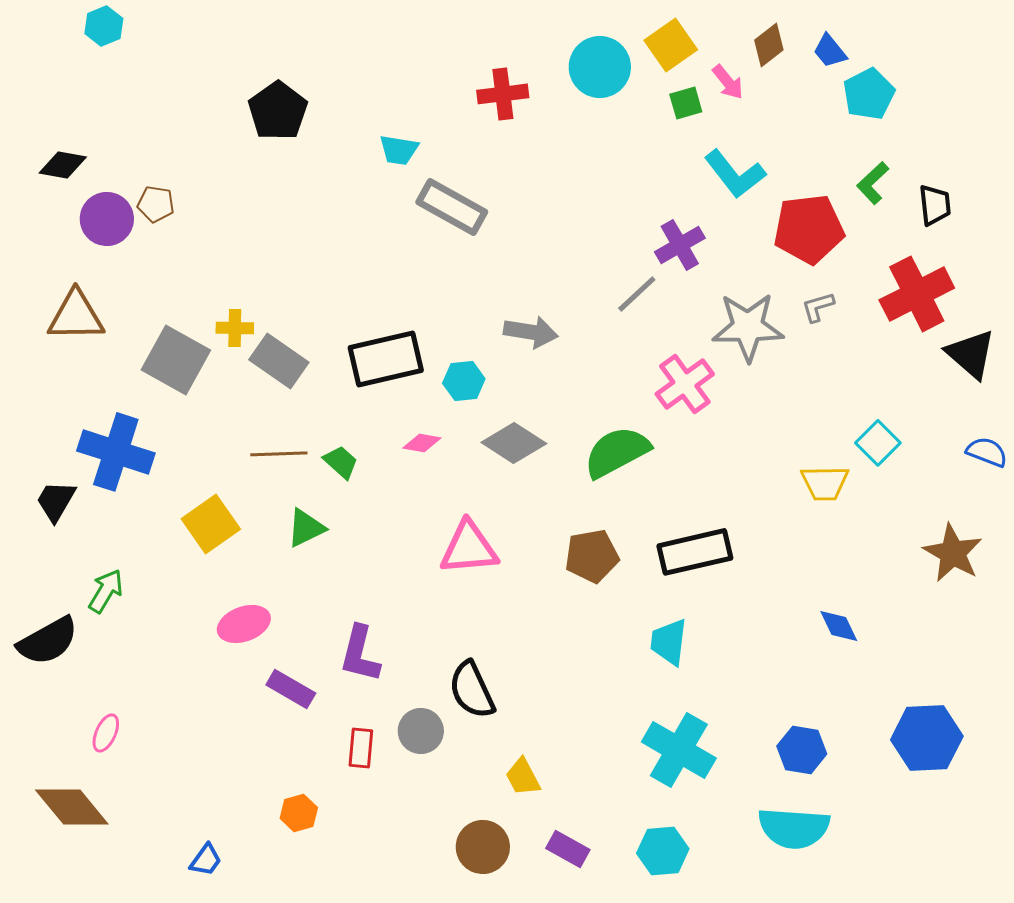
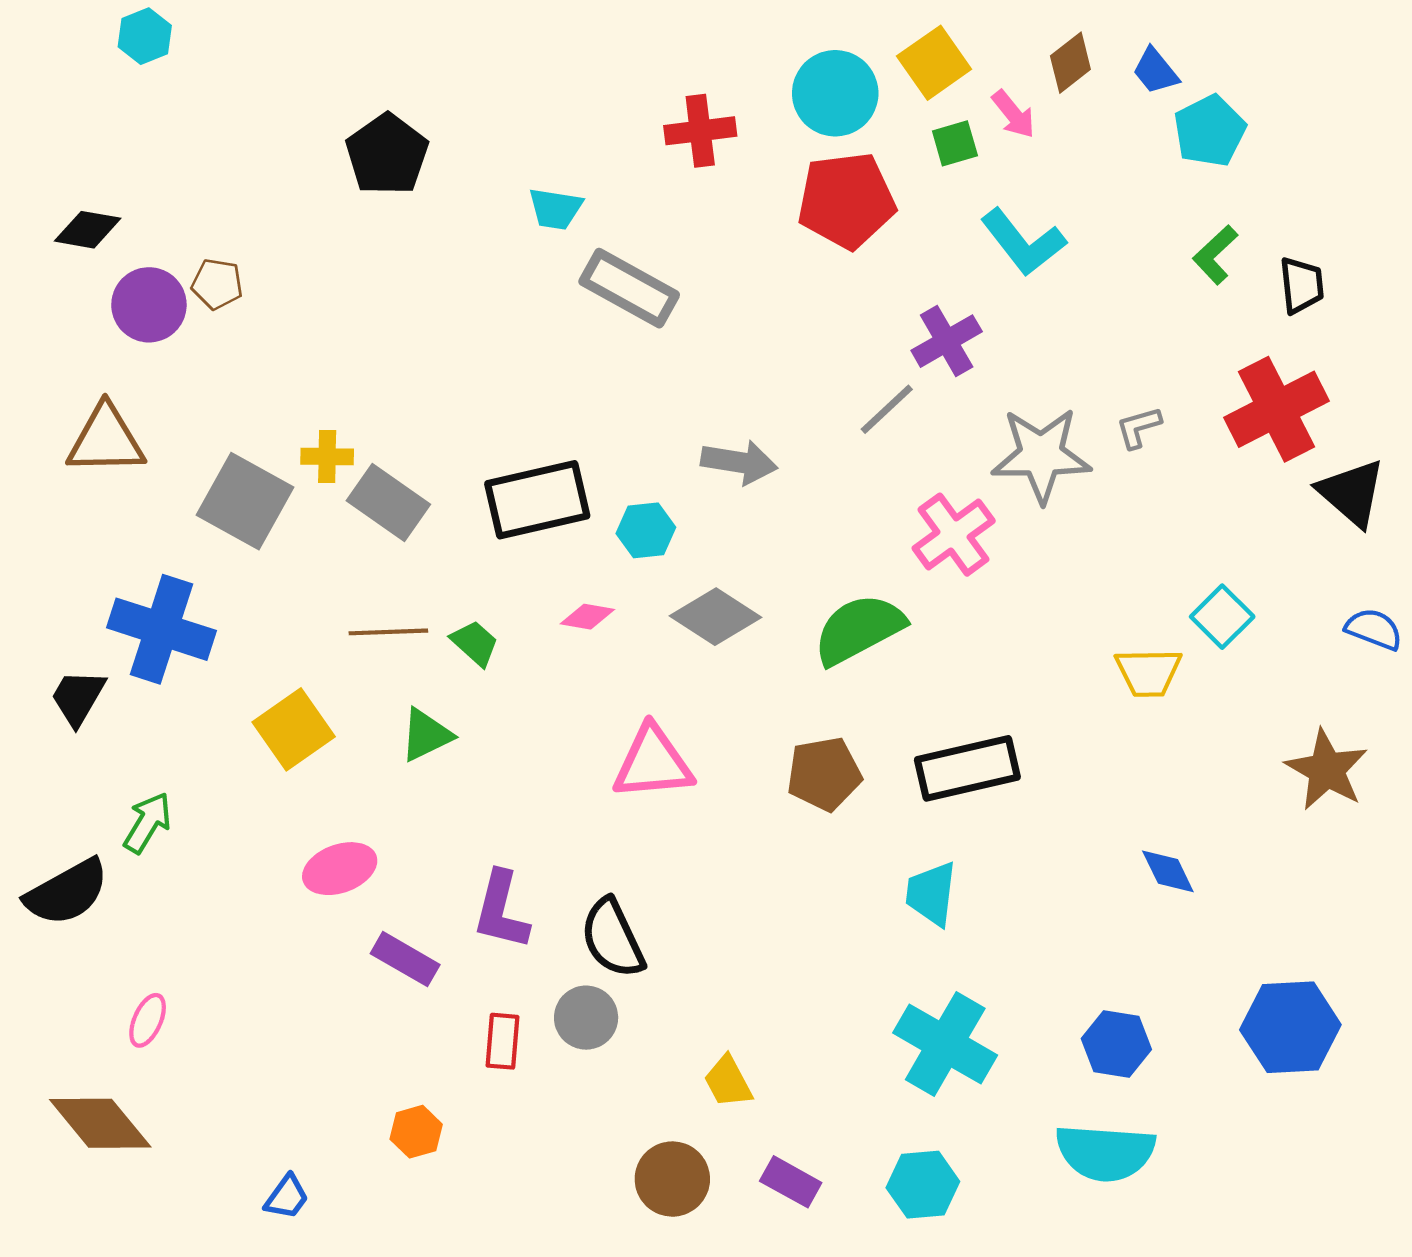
red pentagon: (809, 229) -> (846, 200), moved
black semicircle: (472, 690) -> (612, 938), moved

